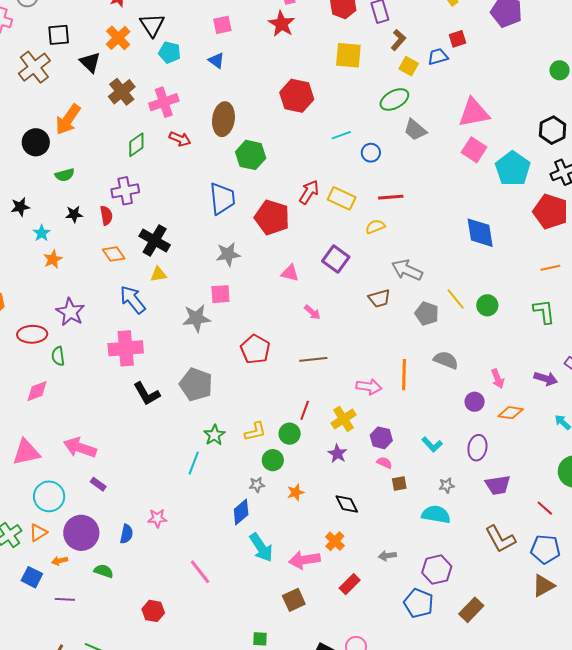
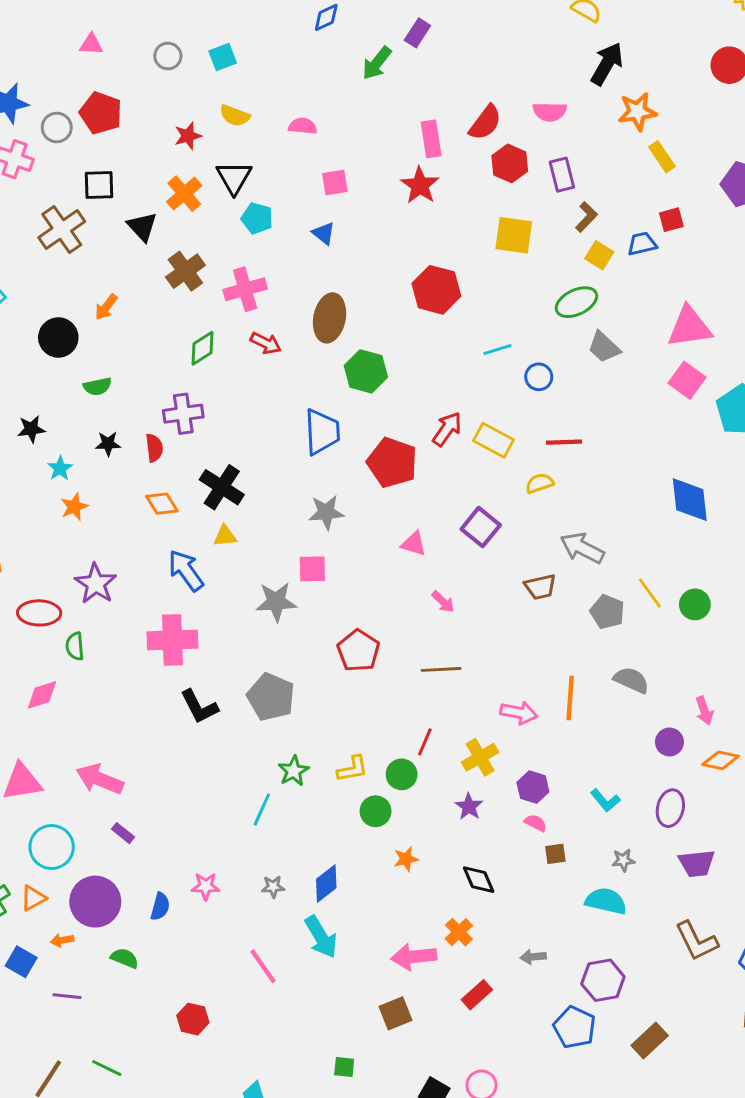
orange arrow: (68, 119) -> (106, 307), size x0.6
gray star: (257, 485) -> (273, 887), moved
cyan arrow: (261, 547) -> (321, 937), moved

